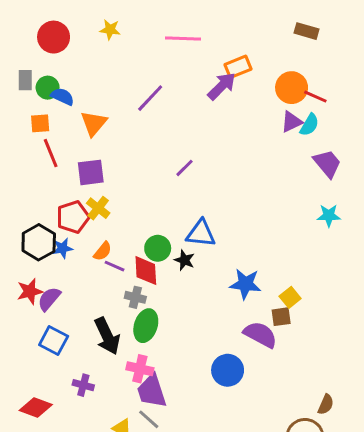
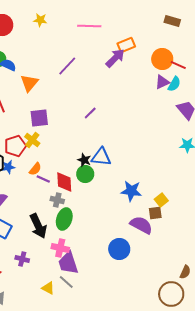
purple square: (91, 172) -> (39, 118), moved
green circle: (158, 248) -> (85, 174), moved
black star: (184, 260) -> (84, 160), moved

